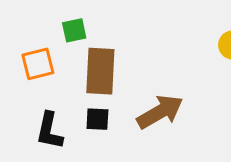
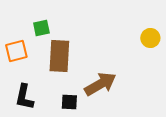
black square: (97, 119) -> (69, 102), moved

